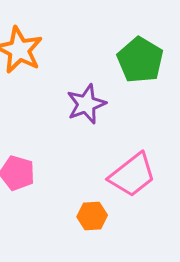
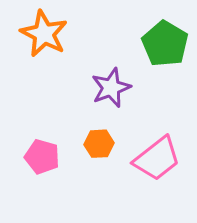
orange hexagon: (92, 216) -> (99, 144), moved

